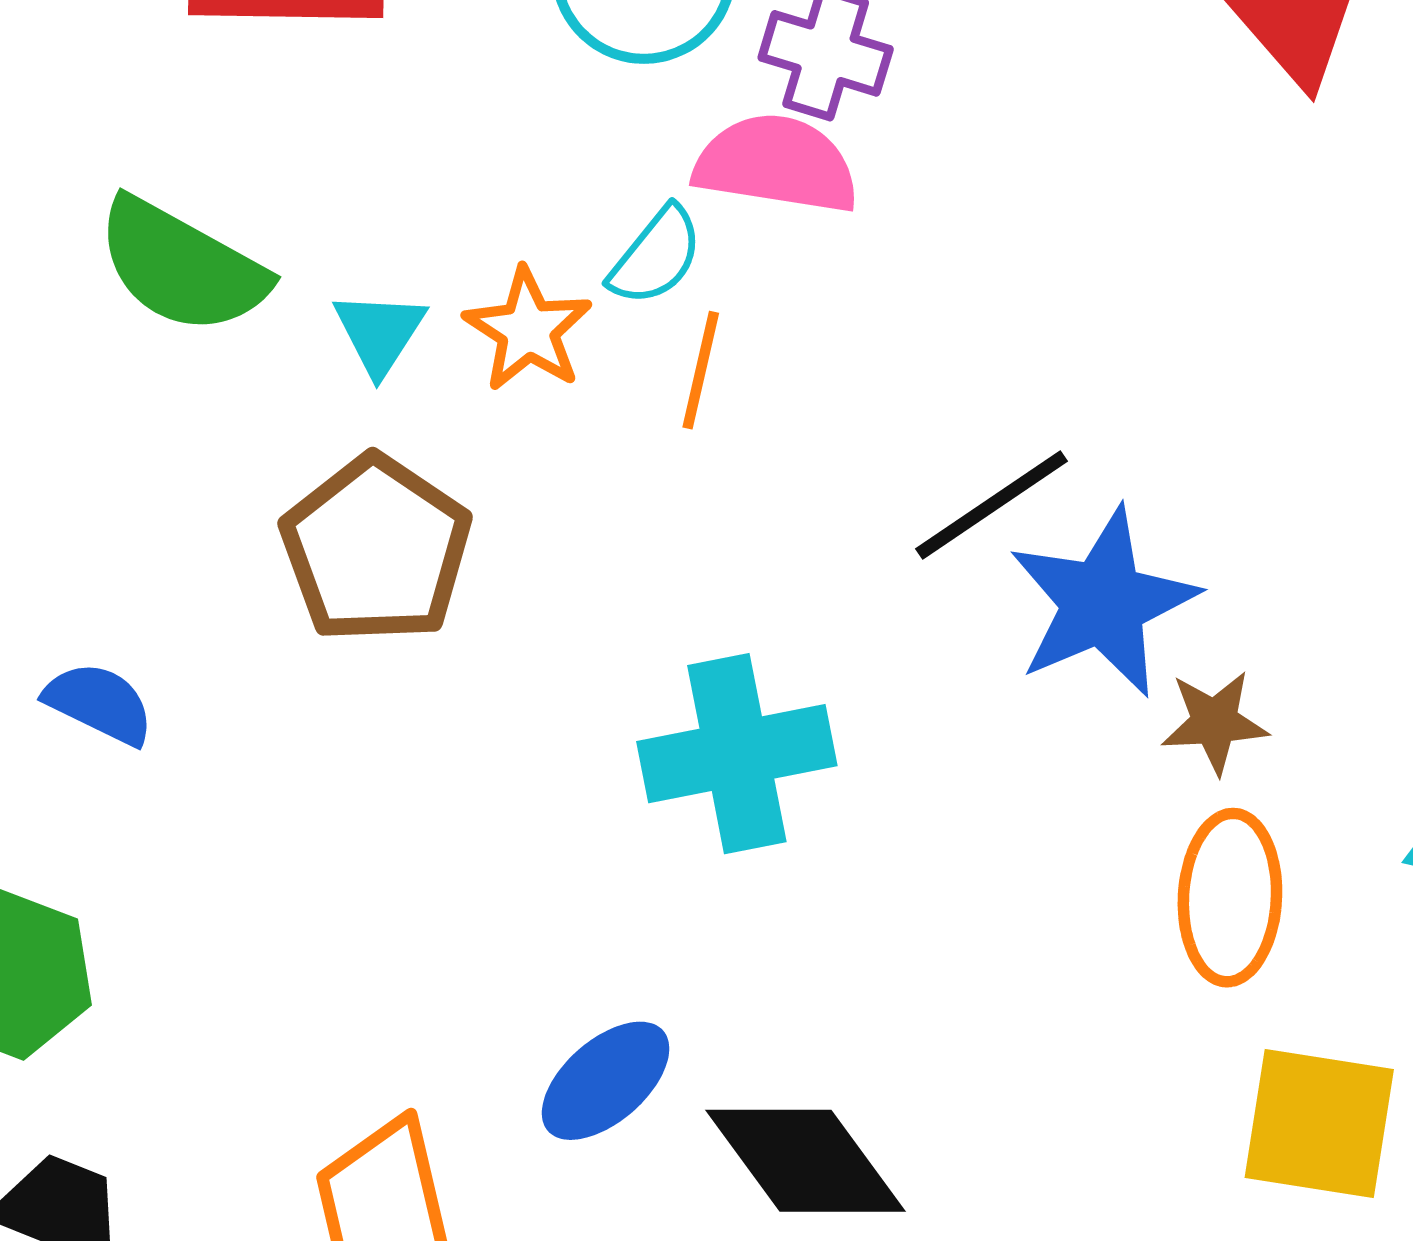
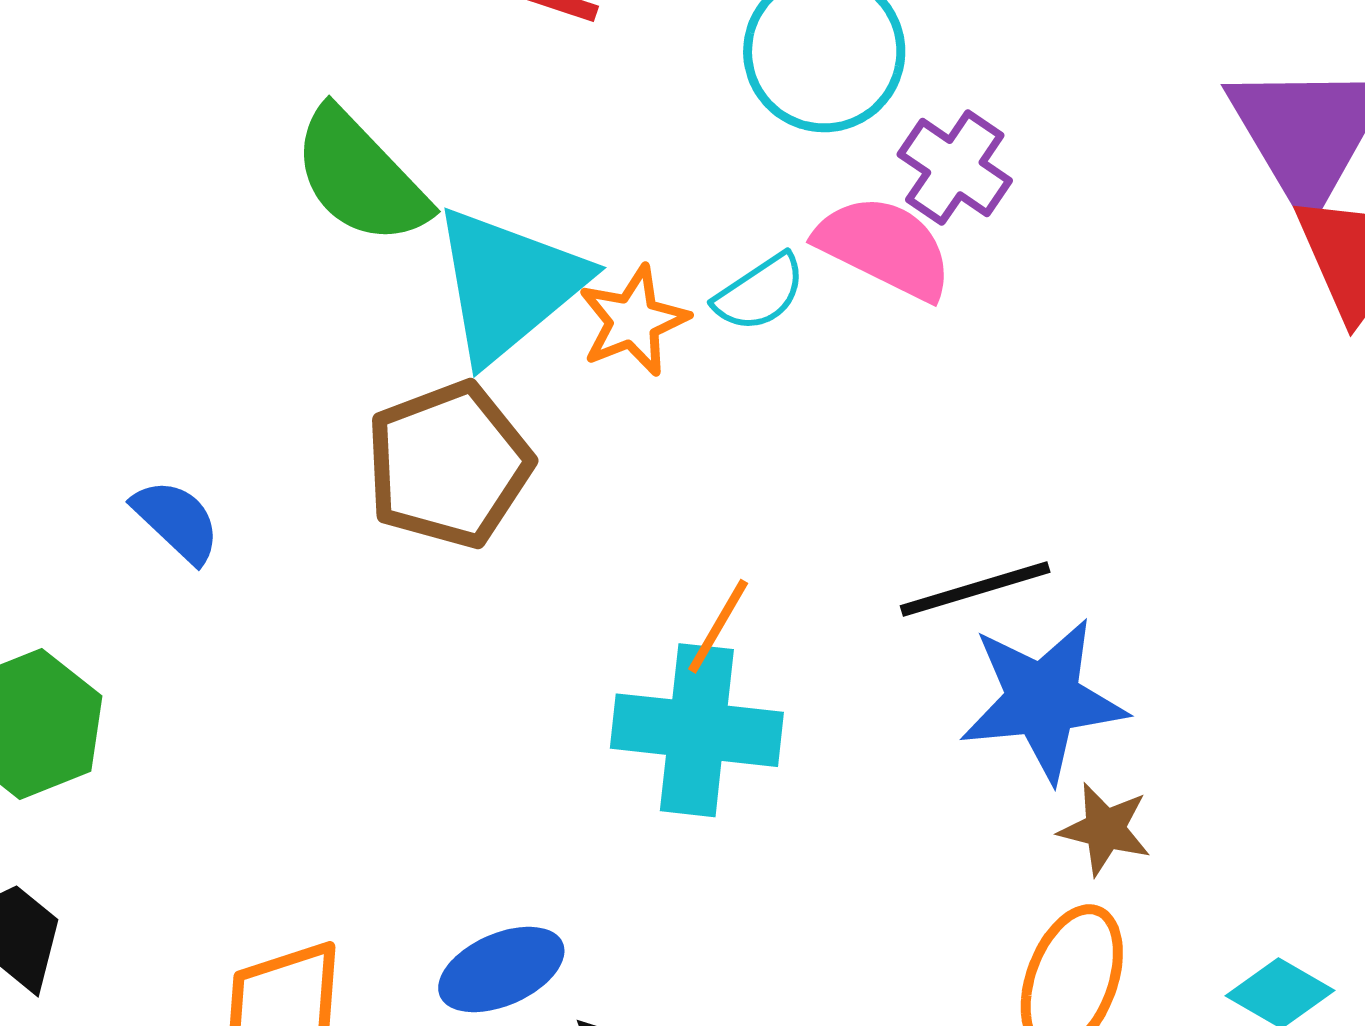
cyan triangle: (379, 333) -> (508, 284), size x2.0
orange line: (701, 370) -> (718, 626), moved

